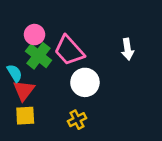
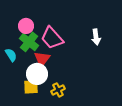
white circle: (85, 82) -> (37, 74), moved
red triangle: (24, 90) -> (42, 59), moved
yellow square: (25, 116) -> (31, 87), moved

